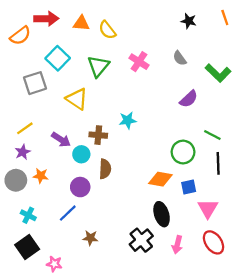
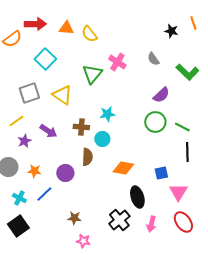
black star: (189, 21) -> (171, 31), moved
green triangle: (98, 66) -> (92, 74), moved
gray square: (35, 83) -> (29, 93), moved
purple star: (23, 152) -> (24, 141), moved
green circle: (183, 152) -> (155, 122), moved
cyan circle: (81, 154) -> (102, 139), moved
orange star: (41, 176) -> (34, 171), moved
orange diamond: (160, 179) -> (123, 168), moved
blue line: (68, 213) -> (44, 194), moved
pink star: (54, 264) -> (83, 241), moved

